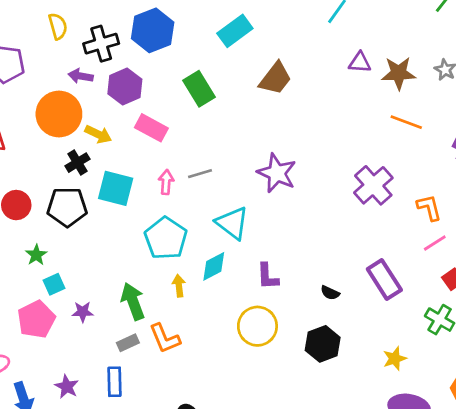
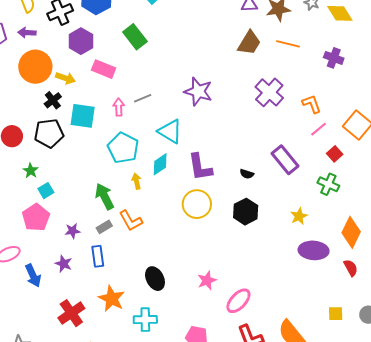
purple arrow: (81, 76) -> (27, 33), moved
brown trapezoid: (275, 79) -> (249, 43), moved
purple L-shape: (268, 276) -> (200, 167), size x1.4
purple star: (83, 312) -> (73, 231), moved

